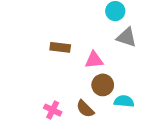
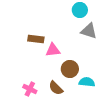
pink triangle: (94, 60) -> (53, 50), moved

